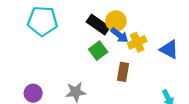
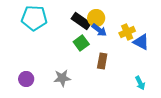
yellow cross: (137, 42) -> (127, 32), moved

